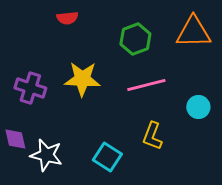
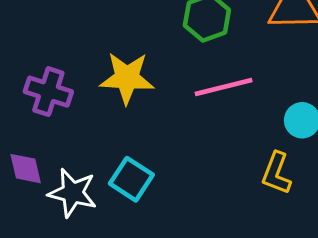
yellow L-shape: (152, 136) -> (276, 173), moved
cyan square: (107, 157) -> (131, 179), moved

